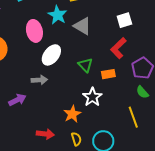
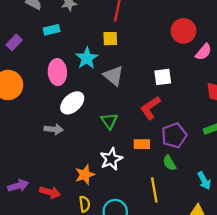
orange rectangle: (108, 74) -> (142, 144), moved
purple arrow: (17, 100) -> (18, 186), moved

